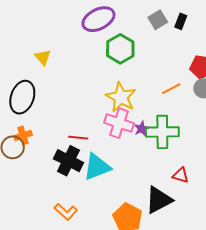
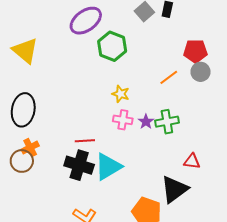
yellow triangle: (43, 57) -> (25, 51), moved, size x1.6
yellow star: (121, 97) -> (121, 94), size x0.6
pink cross: (119, 123) -> (123, 120), size x0.7
green cross: (162, 132) -> (167, 122), size x0.7

